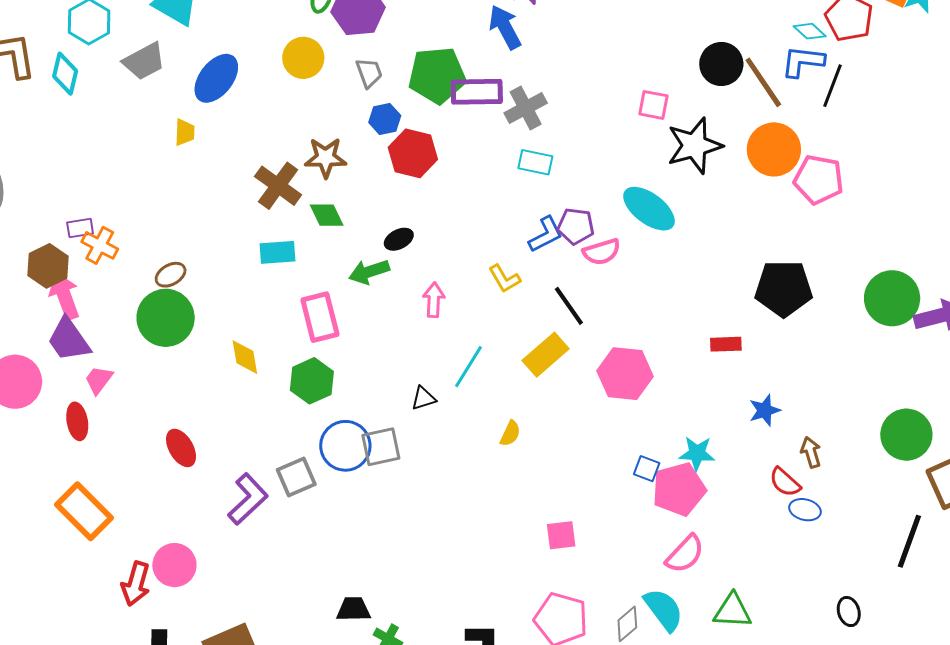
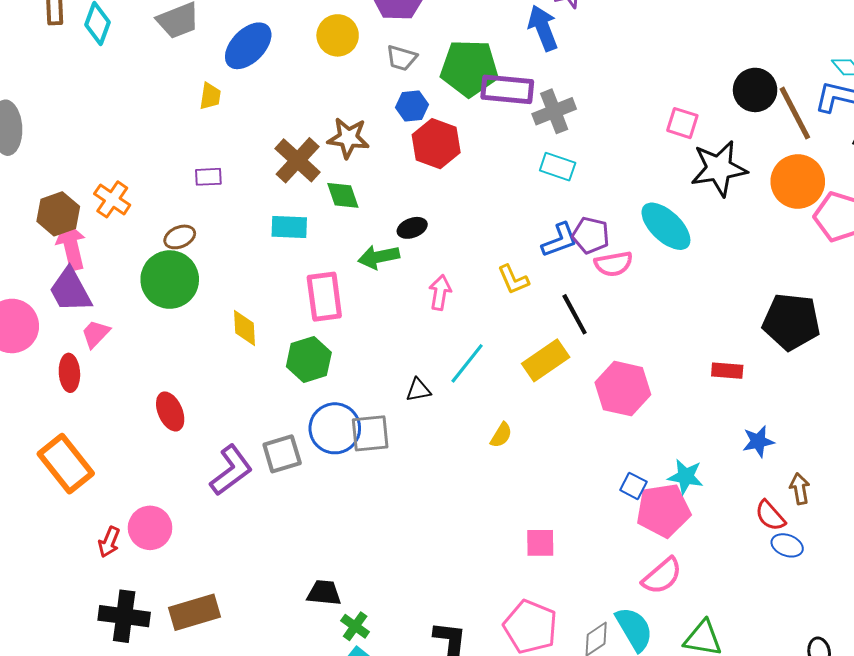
gray trapezoid: (369, 73) -> (402, 58), turned 120
purple rectangle: (80, 228) -> (208, 177), moved
red arrow: (136, 584) -> (109, 542), size x0.7

